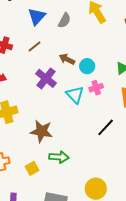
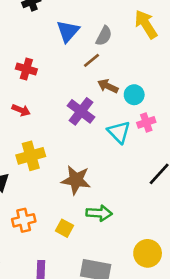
brown line: (34, 46) -> (92, 60), moved
yellow square: (32, 168) -> (65, 228), turned -32

